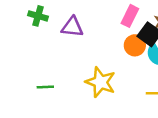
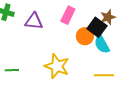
pink rectangle: (130, 16) -> (68, 15), moved

